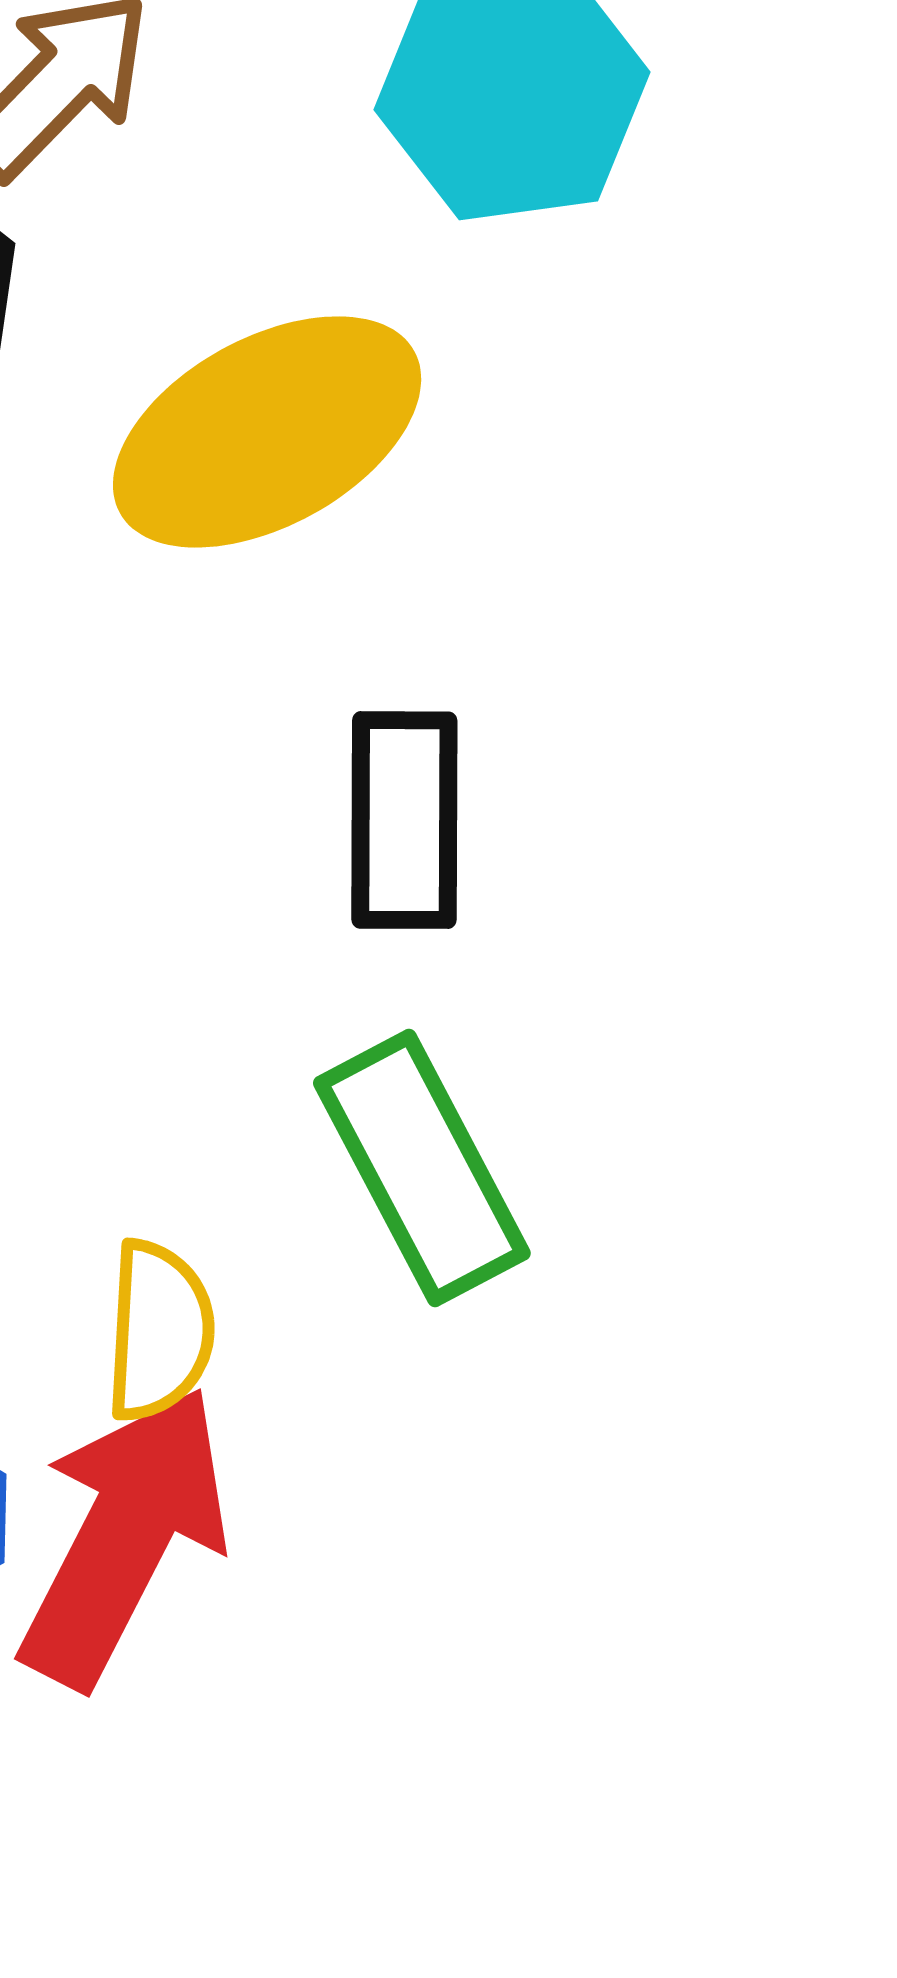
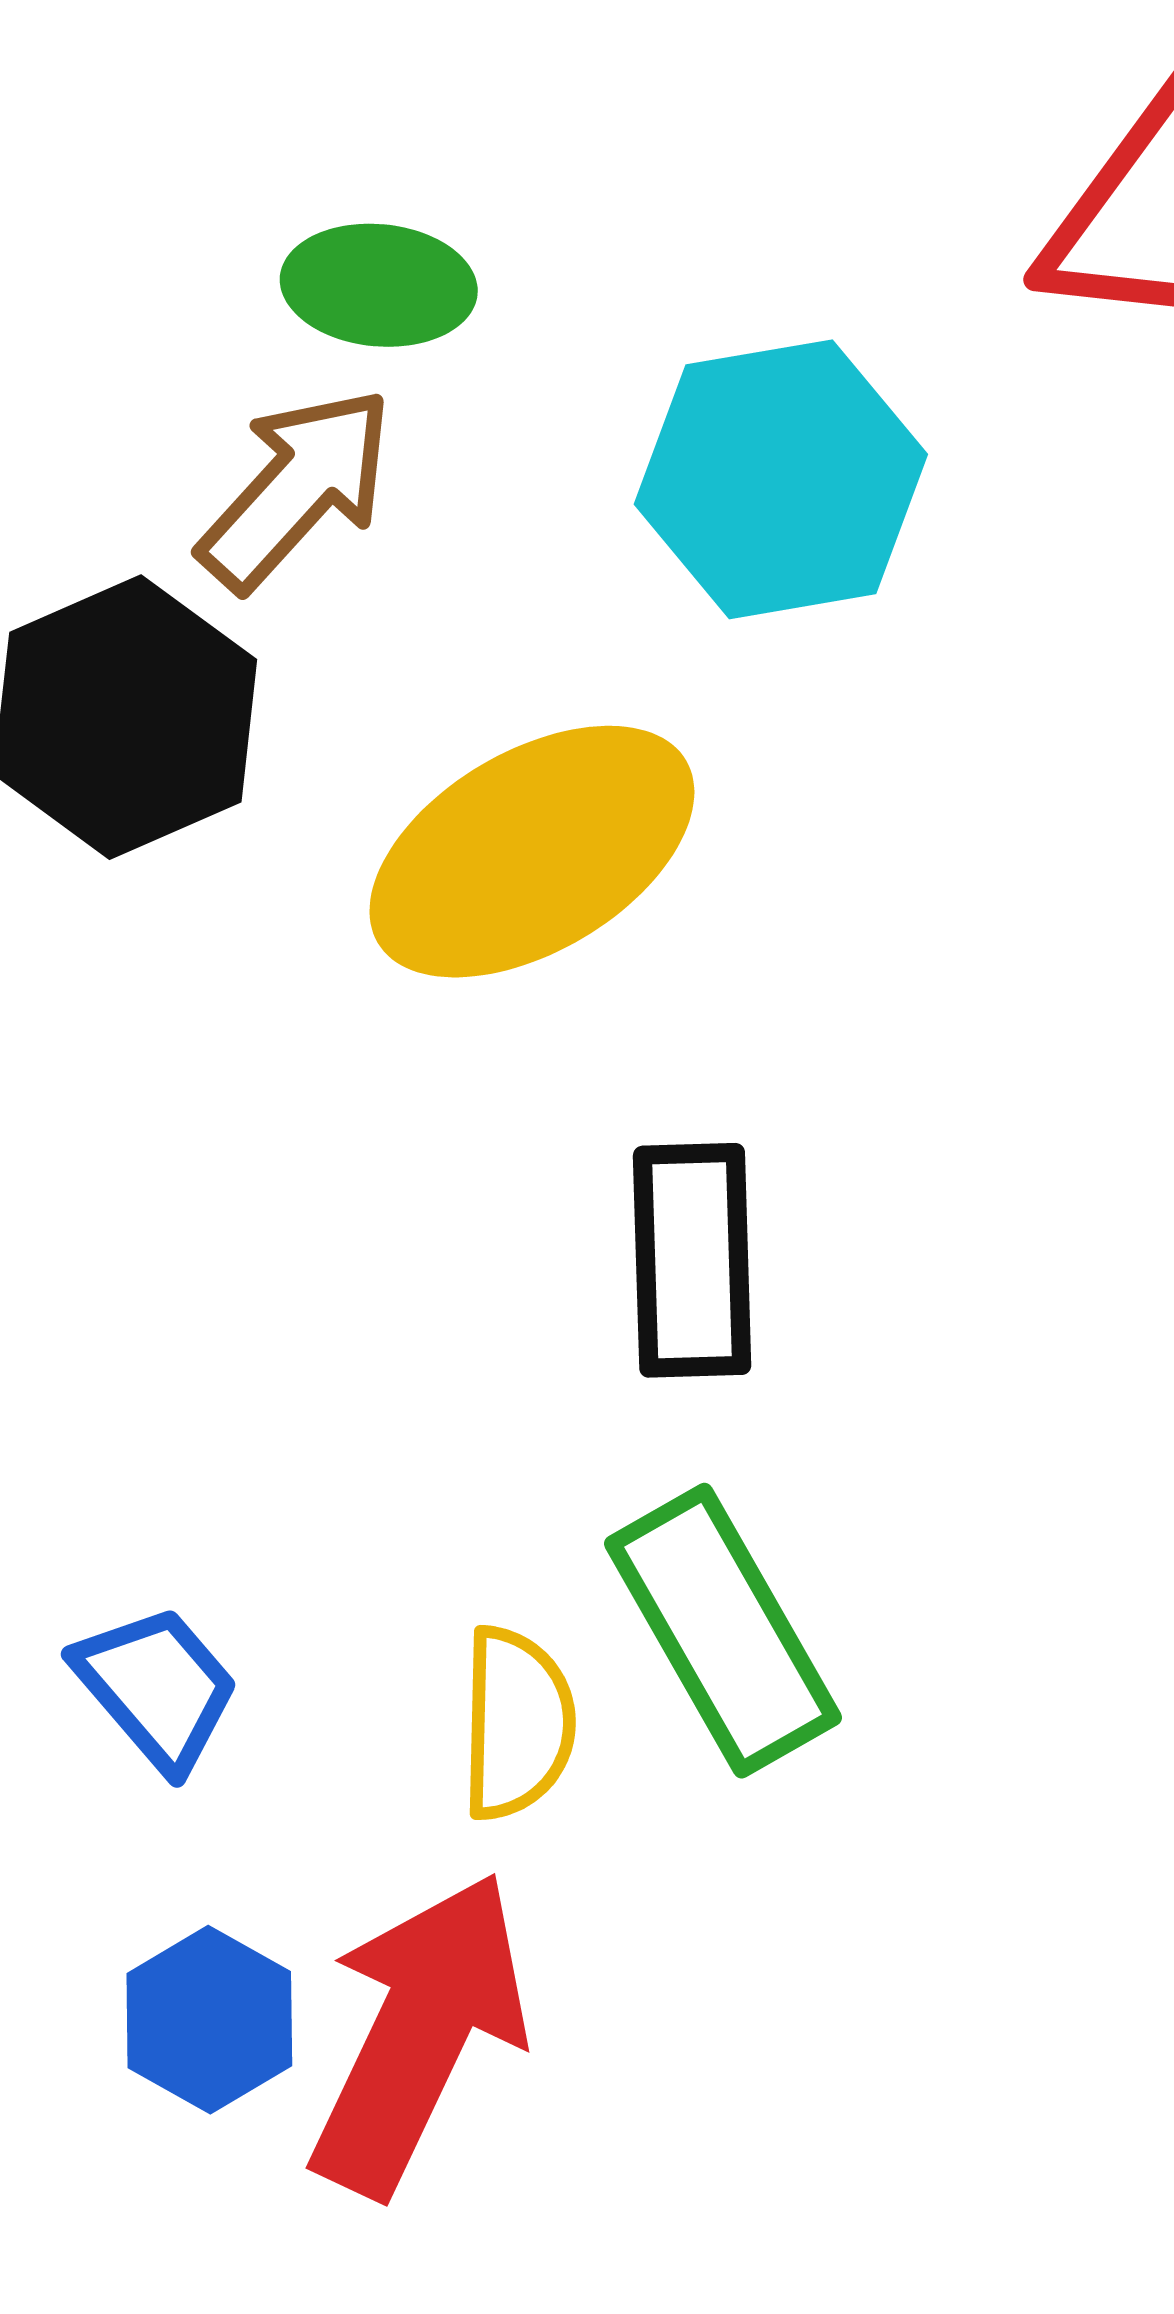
yellow semicircle: (159, 1331) -> (517, 1723), moved

